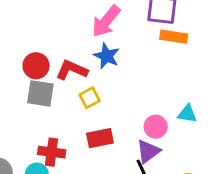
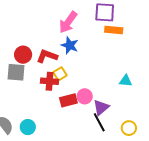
gray square: (40, 93) -> (16, 72), moved
pink circle: (156, 127) -> (85, 96), moved
red cross: (52, 152) -> (50, 81), moved

